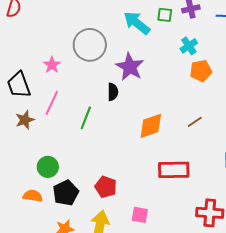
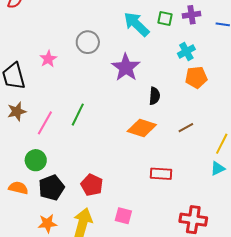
gray circle: (90, 45) -> (88, 42), size x0.7
black semicircle: (113, 92) -> (155, 96), moved
pink line: (52, 103) -> (45, 123), moved
orange diamond: (151, 126) -> (142, 128), turned 32
red rectangle: (174, 170) -> (161, 174), size x0.7

